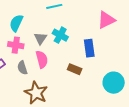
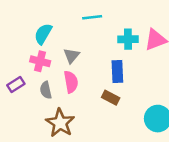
cyan cross: (60, 35) -> (128, 39), moved, turned -35
blue rectangle: (89, 48) -> (117, 72), moved

